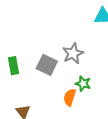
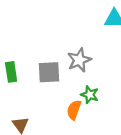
gray square: (47, 65) -> (49, 72), turned -30

